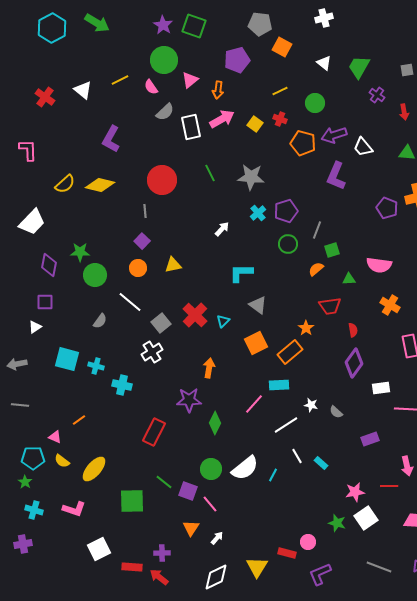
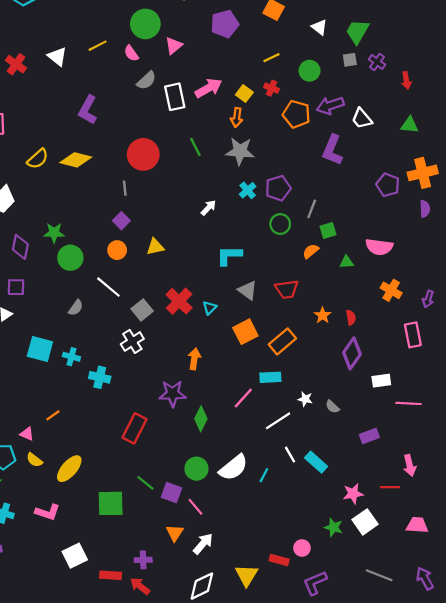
gray square: (407, 70) -> (350, 60), moved
orange arrow: (218, 90) -> (237, 117), moved
red trapezoid: (330, 306) -> (287, 289), moved
orange star: (306, 328) -> (323, 315), moved
cyan rectangle: (321, 463) -> (316, 462), size x1.5
white arrow: (217, 538) -> (203, 544), size x1.5

